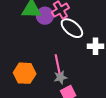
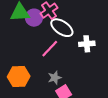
pink line: (58, 64) -> (50, 49), moved, turned 60

